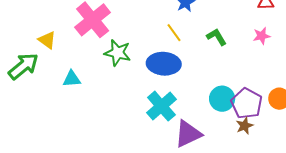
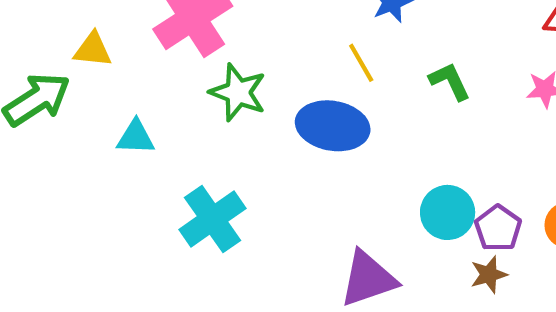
yellow triangle: (47, 40) -> (93, 50), turned -36
purple pentagon: (247, 103) -> (498, 228), size x0.7
cyan cross: (161, 106) -> (212, 219), moved

